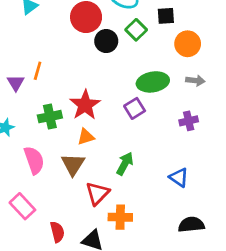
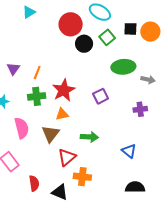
orange circle: (188, 44) -> (150, 32), moved
orange line: (38, 71) -> (37, 72), moved
green ellipse: (153, 82) -> (123, 67), moved
green arrow: (125, 164) -> (89, 137), turned 60

